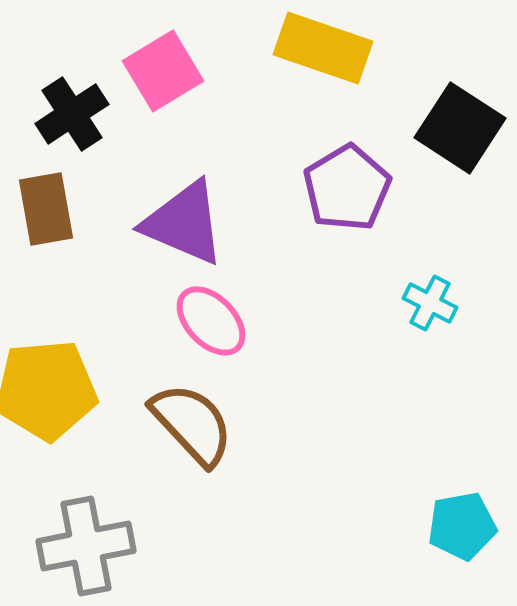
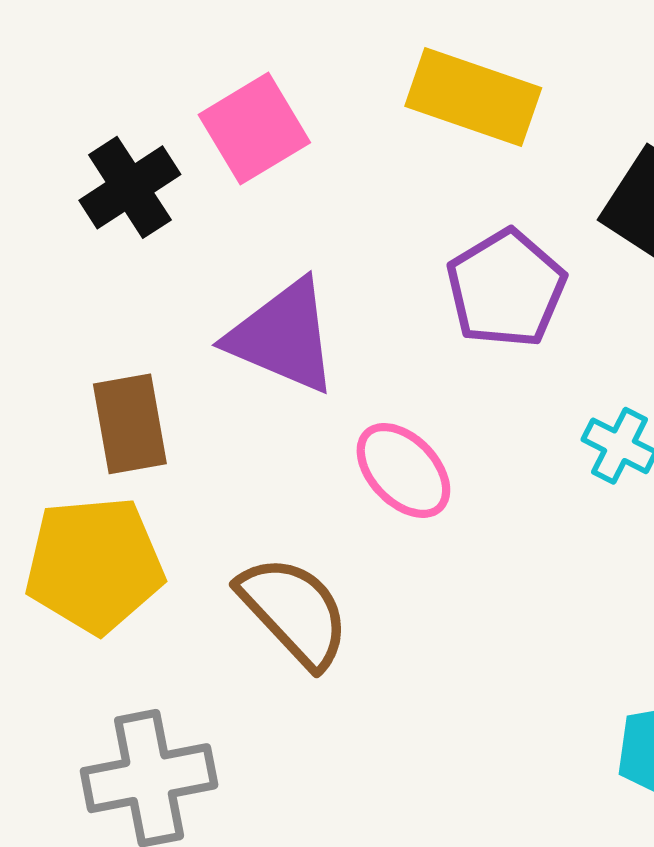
brown rectangle: (46, 209) -> (130, 424), moved
pink ellipse: (211, 321) -> (403, 470), moved

